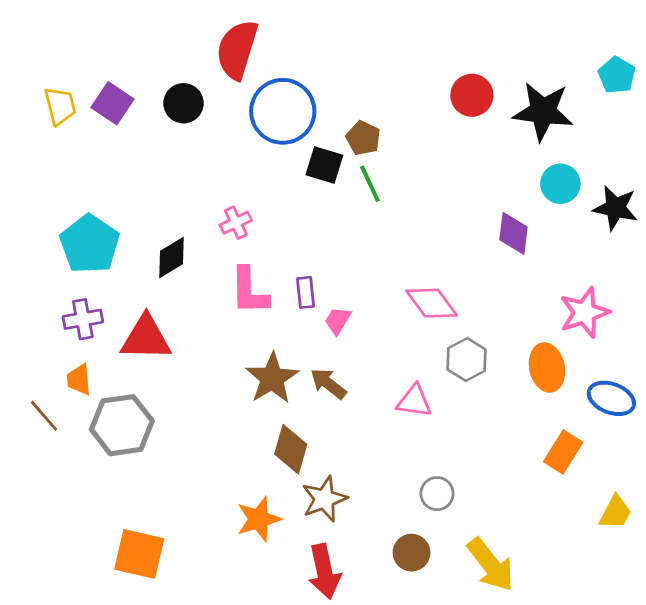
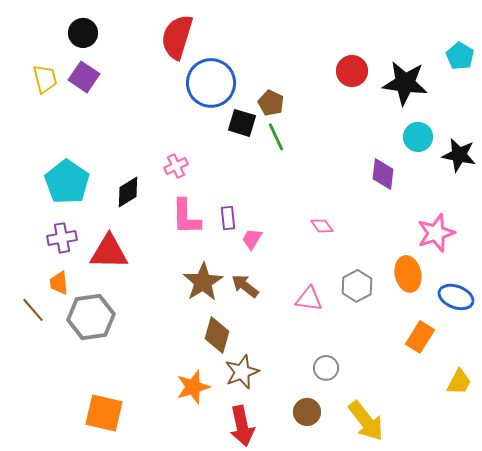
black circle: (184, 103) -> (83, 33), moved
pink diamond: (432, 303) -> (322, 226), size x0.6
gray hexagon: (467, 359) -> (357, 286), moved

